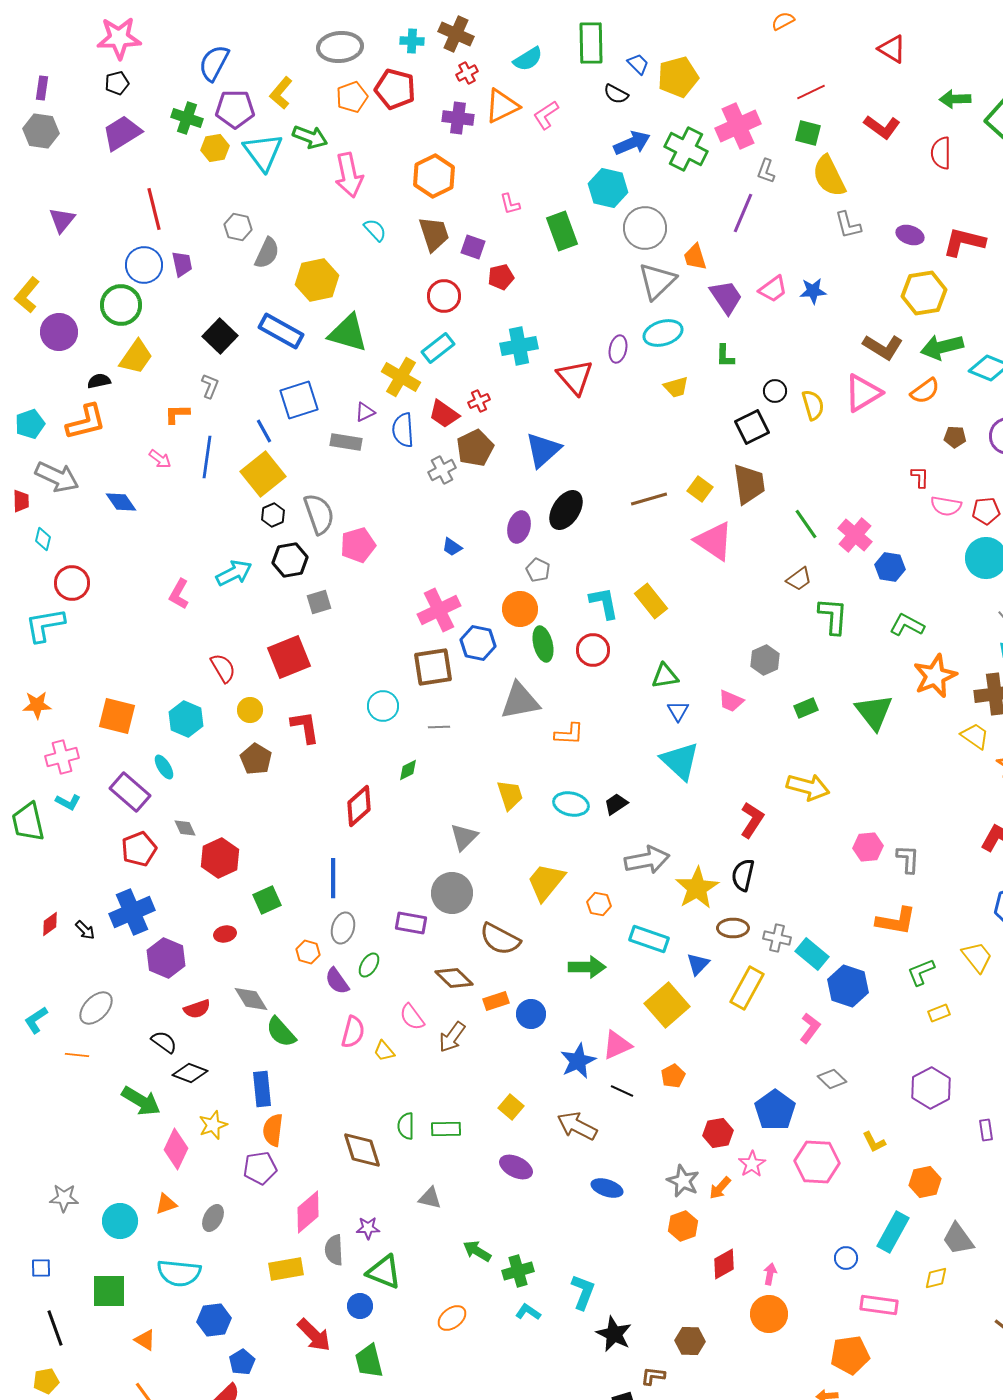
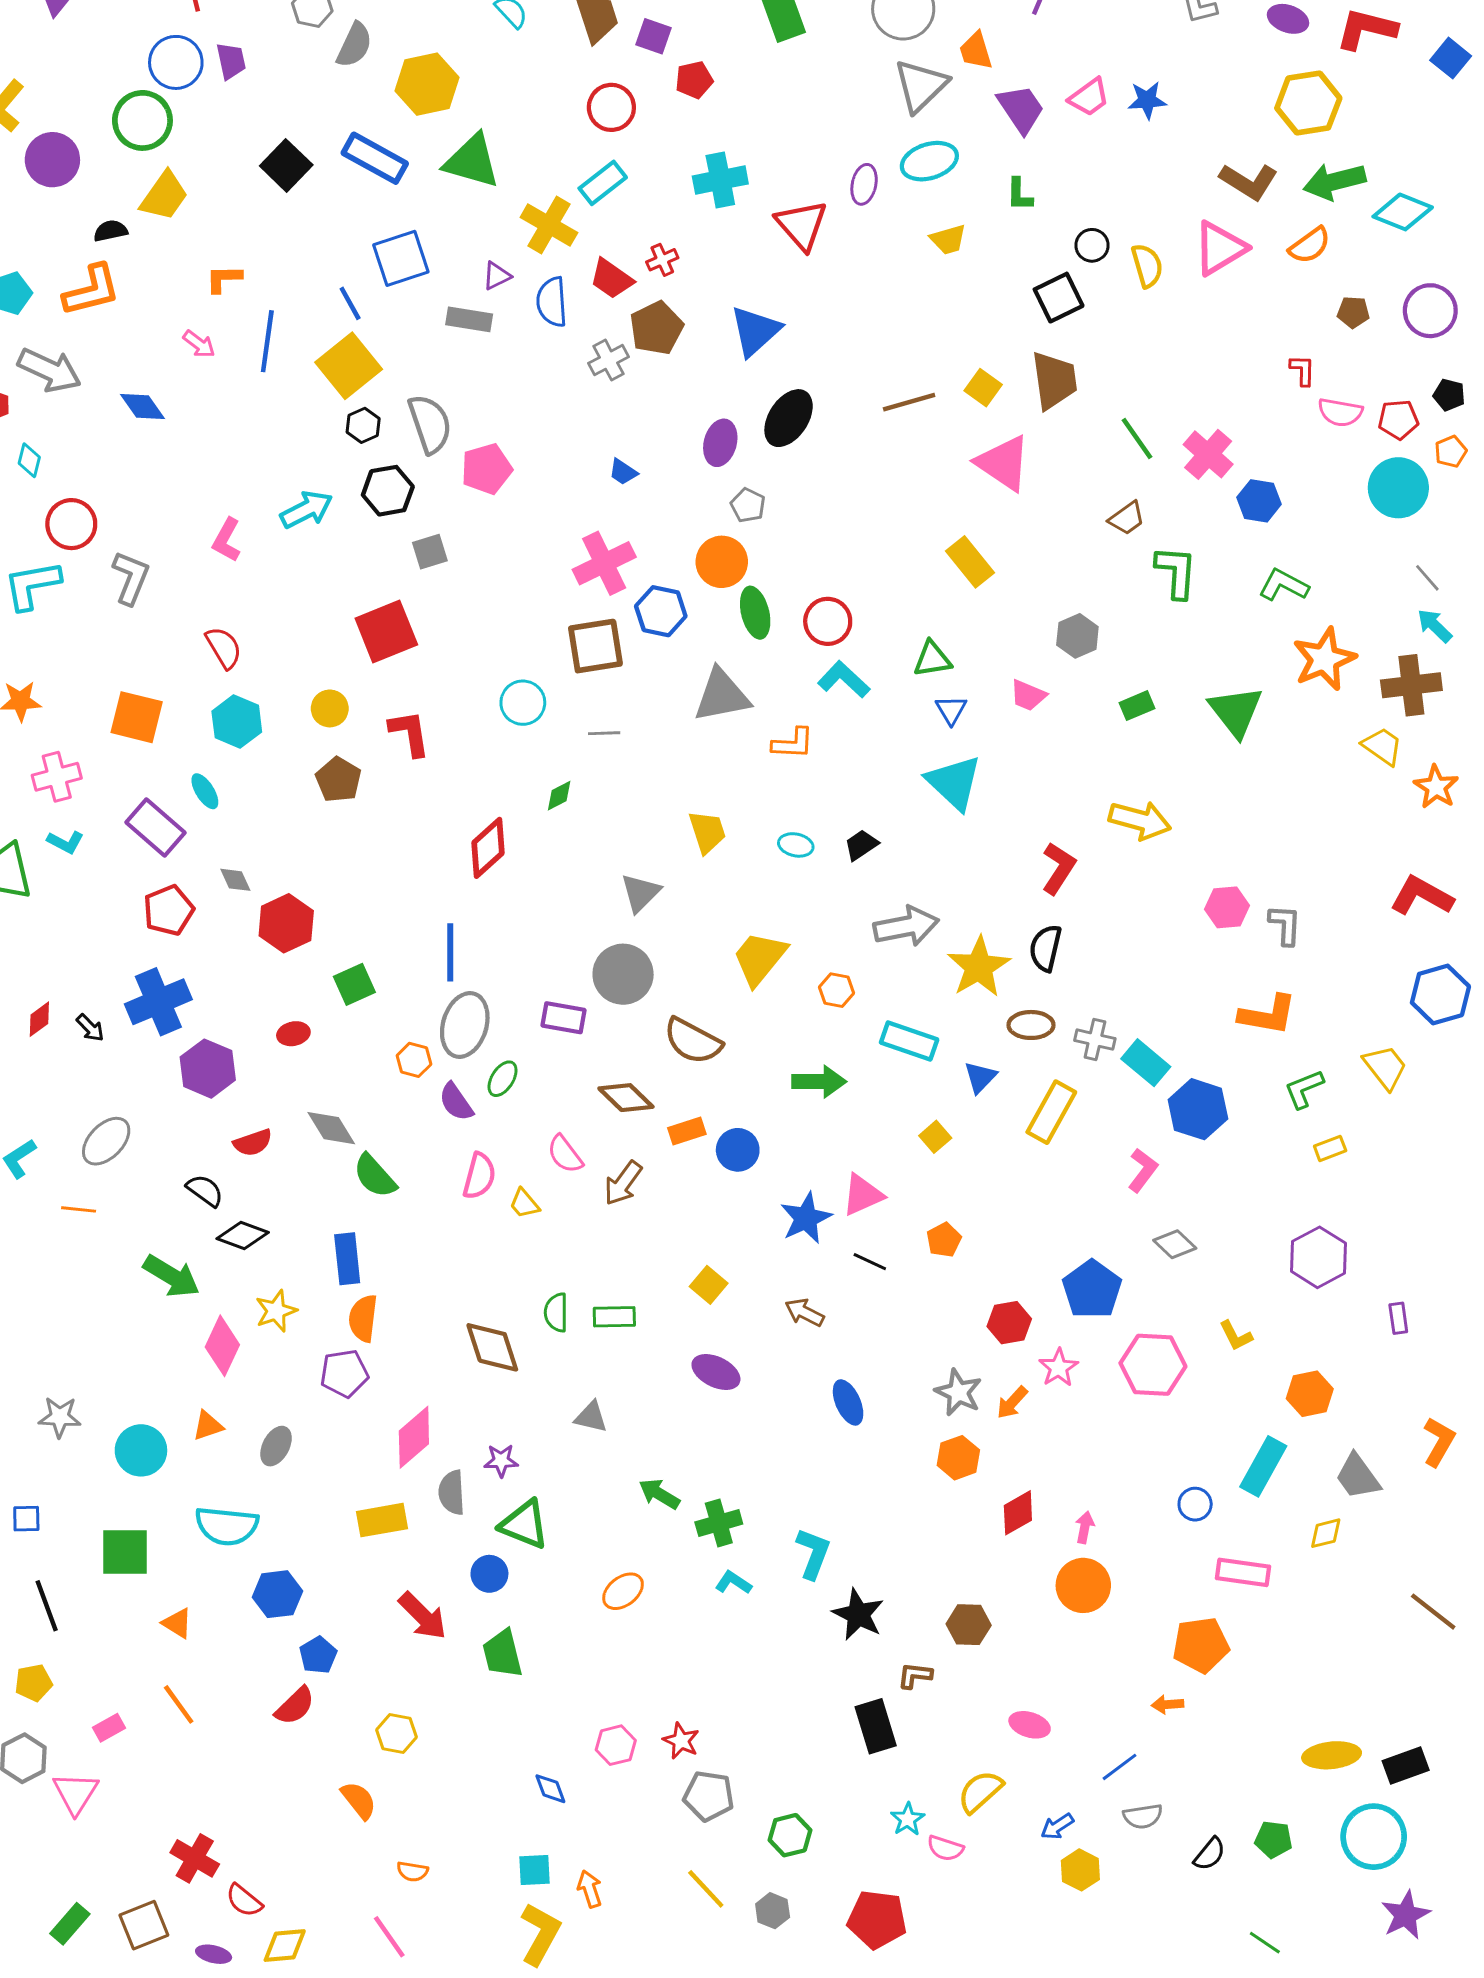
gray L-shape: (210, 386) -> (131, 578), moved, size x1.5
yellow rectangle: (651, 601) -> (970, 562), moved
cyan L-shape: (604, 603) -> (844, 679), moved, turned -36
red semicircle: (223, 668) -> (224, 647), moved
cyan ellipse: (571, 804) -> (796, 845), size x0.7
gray ellipse: (343, 928) -> (465, 1025), size x1.4
yellow square: (667, 1005) -> (935, 1137), size x0.5
brown arrow: (577, 1126) -> (805, 1312), size x0.7
blue ellipse: (607, 1188) -> (848, 1402), turned 48

